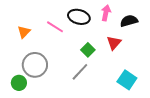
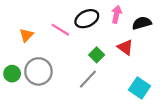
black ellipse: (79, 17) -> (87, 19), turned -40
red triangle: (114, 43) -> (125, 47), turned -35
green circle: (19, 83) -> (12, 74), moved

